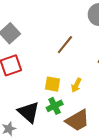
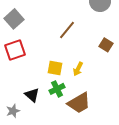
black triangle: (29, 112) -> (32, 95), size x0.7

